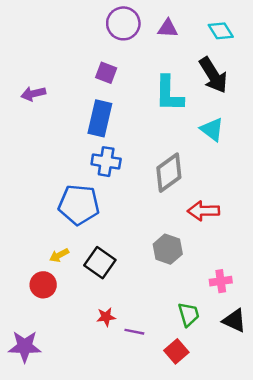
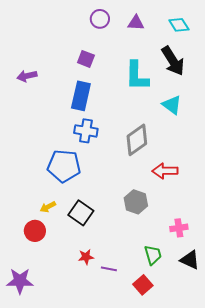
purple circle: (123, 23) -> (100, 19), size x0.7

